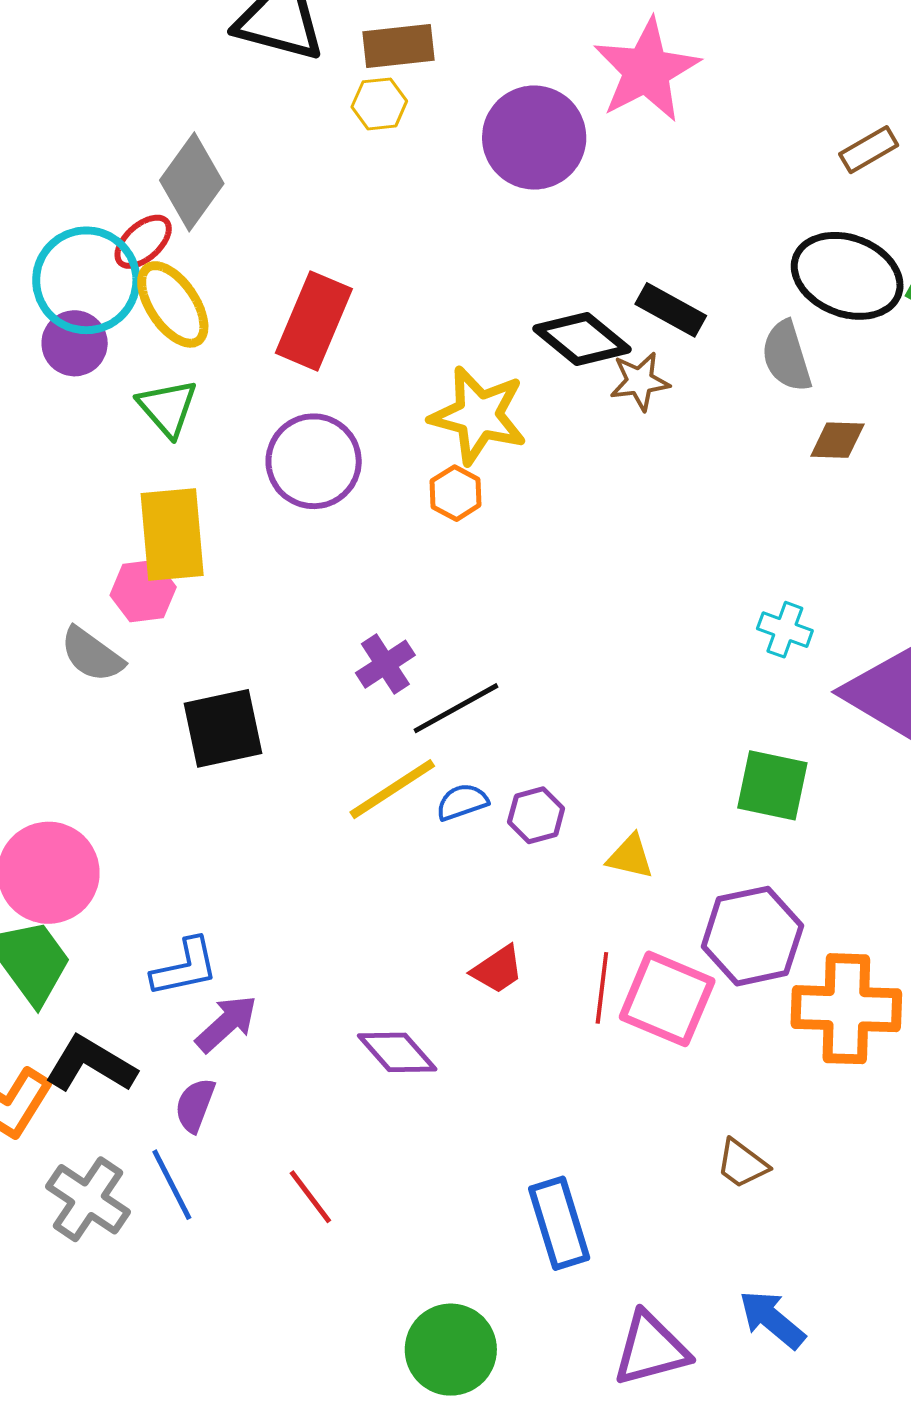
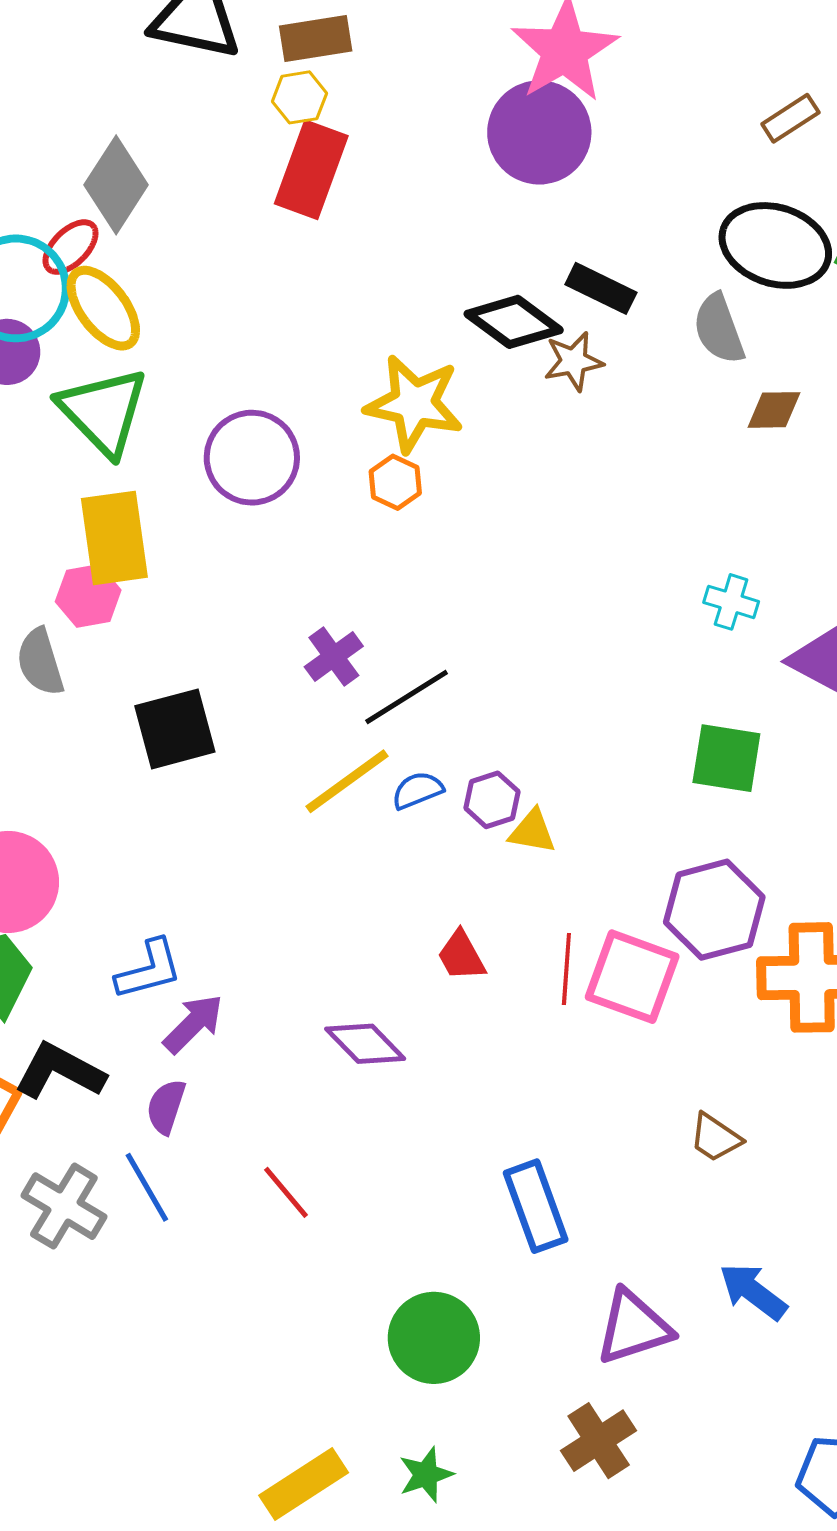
purple circle: (534, 138) -> (539, 132), moved
red rectangle: (314, 321) -> (311, 170), moved
green triangle: (168, 408) -> (103, 412), size x1.5
gray semicircle: (92, 655) -> (40, 662), turned 40
yellow triangle: (630, 857) -> (532, 832), moved
red trapezoid: (497, 969) -> (461, 956), turned 98

